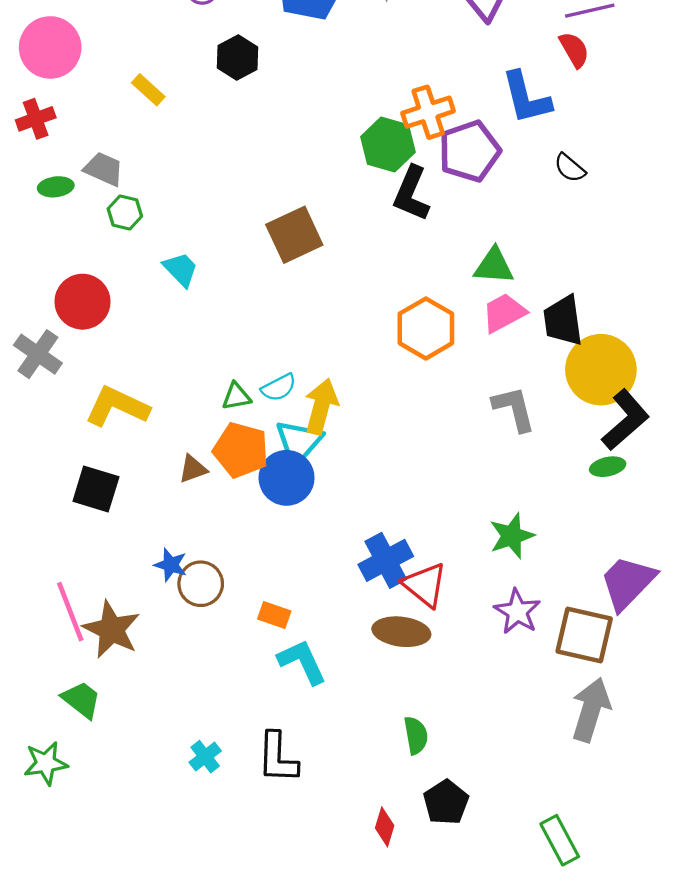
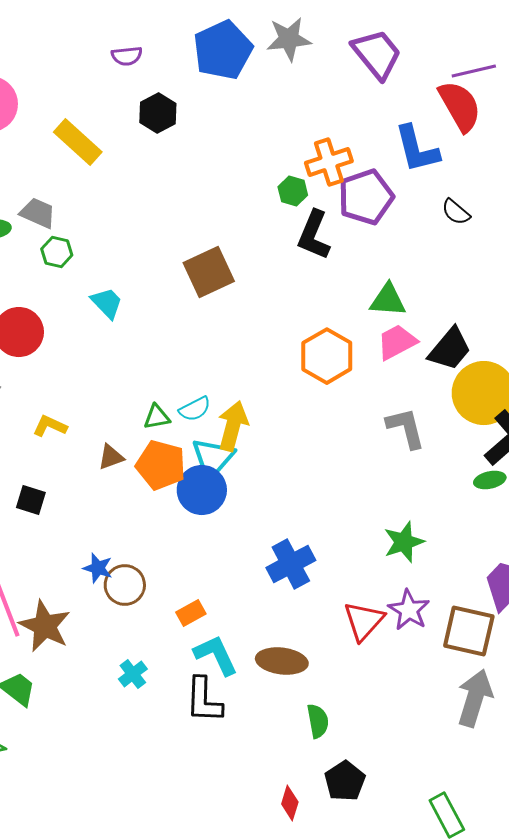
red semicircle: (574, 50) -> (460, 106), size x1.6
yellow rectangle: (148, 90) -> (78, 142), size x1.6
green hexagon: (388, 144) -> (293, 191), size x0.6
black trapezoid: (563, 321) -> (450, 349), turned -132
yellow L-shape: (117, 406) -> (50, 426), size x0.6
brown triangle: (193, 469) -> (111, 457), moved
black square: (96, 489) -> (31, 500), size x0.7
red triangle: (425, 585) -> (364, 621), moved, turned 33
orange rectangle: (274, 615) -> (191, 613), turned -48
brown ellipse: (401, 632) -> (282, 661), moved
cyan cross: (205, 757) -> (133, 674), moved
black L-shape: (278, 758) -> (204, 700), moved

